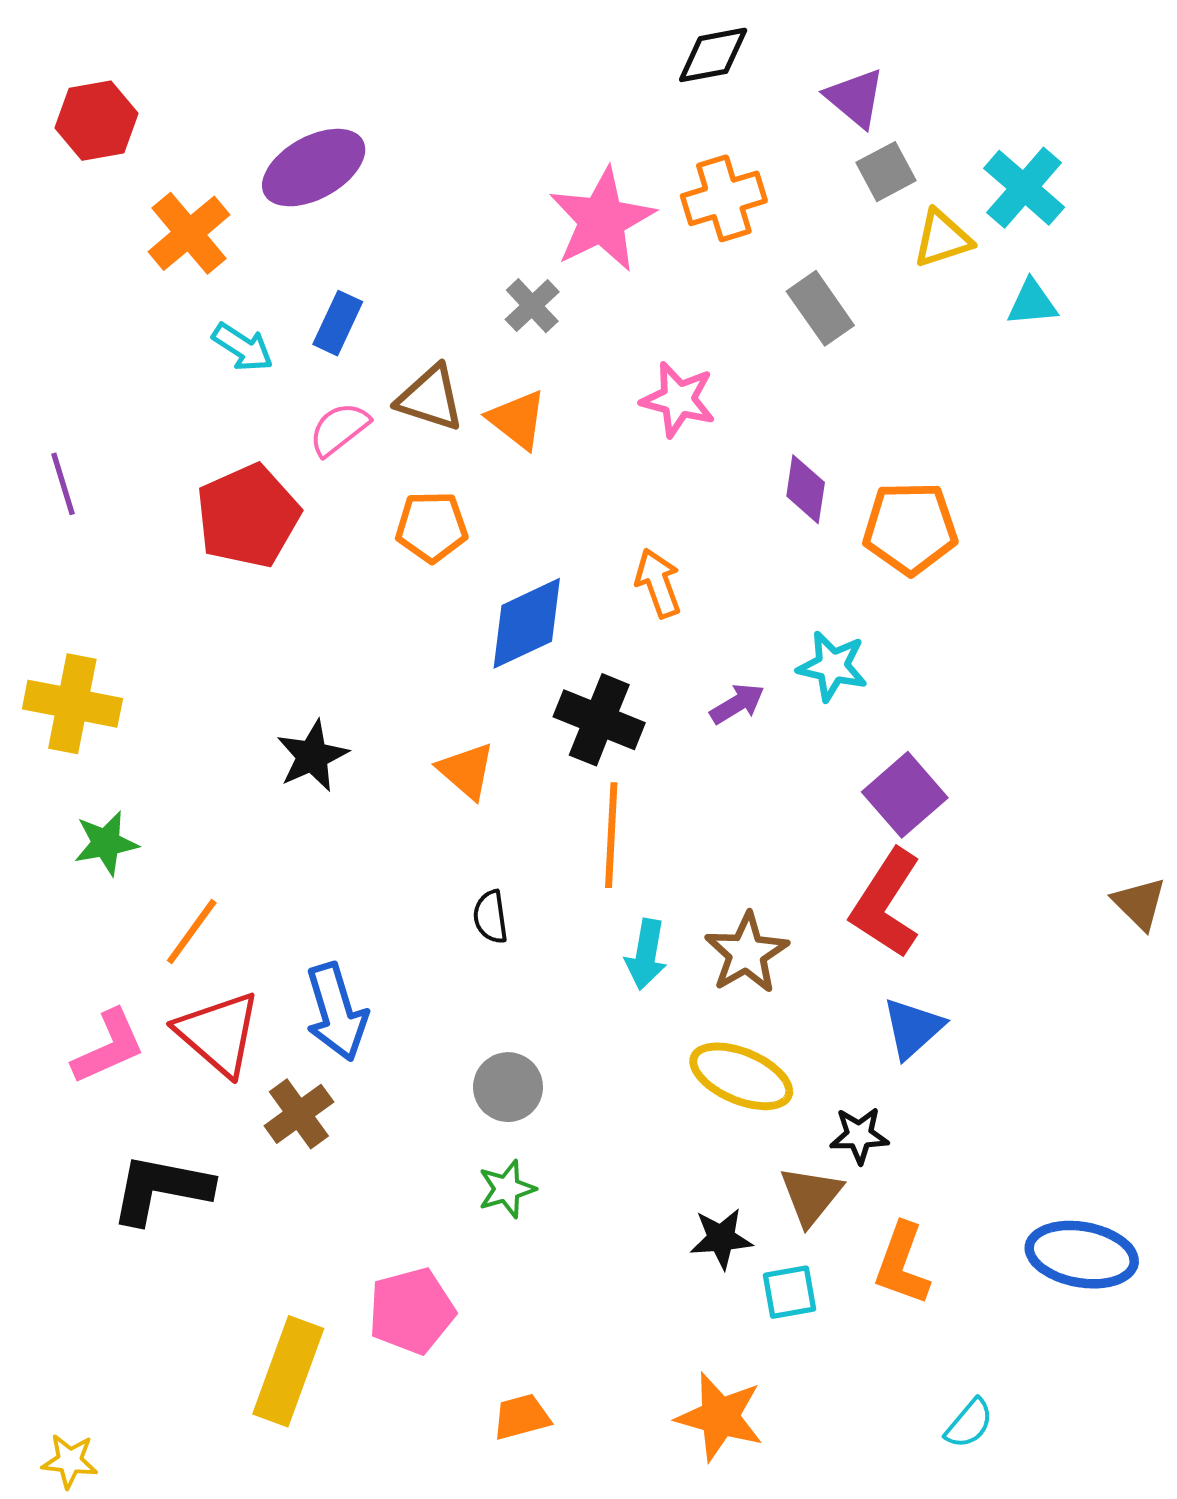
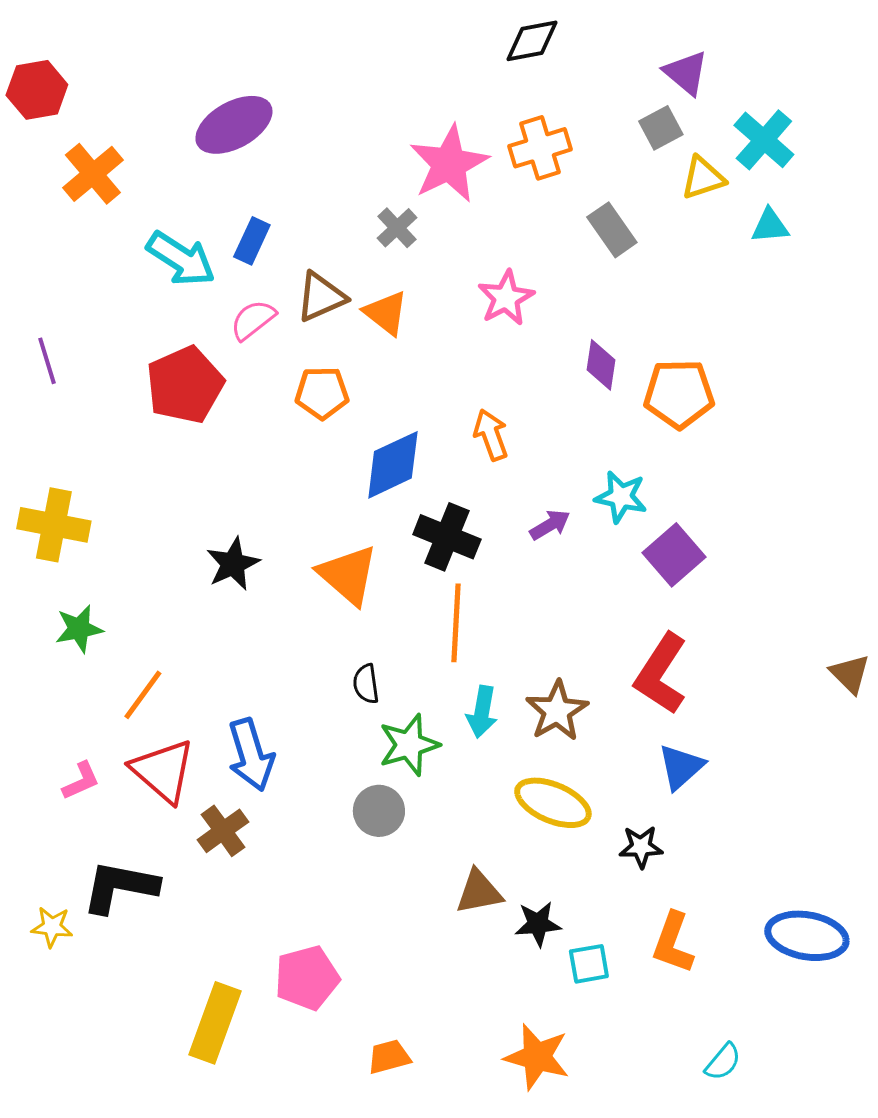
purple triangle: (855, 98) -> (686, 73), moved
red hexagon: (97, 121) -> (37, 90), moved
orange cross: (189, 233) -> (93, 174), moved
cyan arrow: (243, 347) -> (181, 259), size x1.5
brown triangle: (430, 398) -> (321, 297), turned -42
pink star: (678, 399) -> (506, 298), turned 30
orange triangle: (466, 771) -> (348, 575), size x1.4
purple square: (905, 795) -> (674, 555), moved
pink L-shape: (109, 1047) -> (81, 781), size x0.7
green star: (507, 1189) -> (409, 745), moved, size x1.4
brown triangle: (811, 1196) -> (479, 892), moved, turned 40
yellow star: (70, 1461) -> (52, 927), moved

